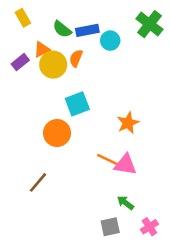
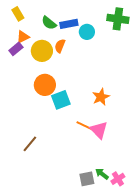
green cross: (149, 24) -> (118, 19), turned -30
orange triangle: (42, 49) -> (23, 37), moved
cyan square: (77, 104) -> (61, 100), moved
orange circle: (57, 133) -> (45, 85), moved
pink triangle: (125, 165) -> (99, 130), turned 36
green arrow: (125, 203) -> (102, 174), moved

